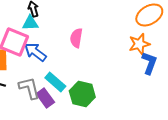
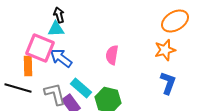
pink semicircle: (76, 38) -> (112, 55), moved
blue L-shape: (149, 63) -> (168, 83), moved

